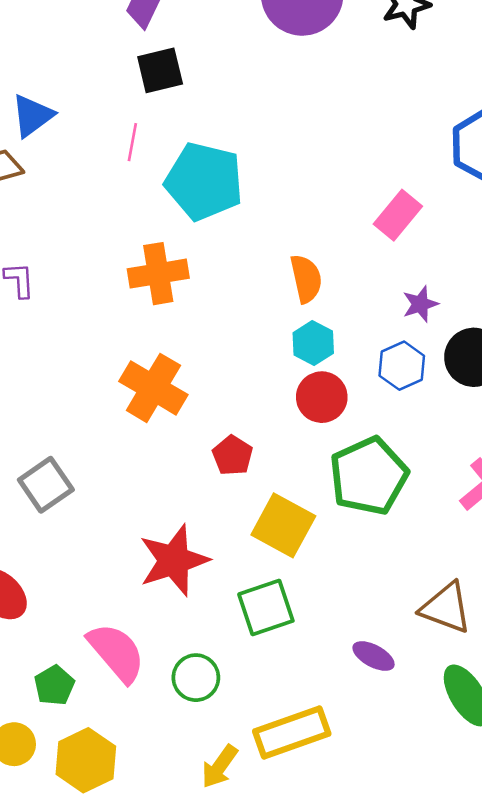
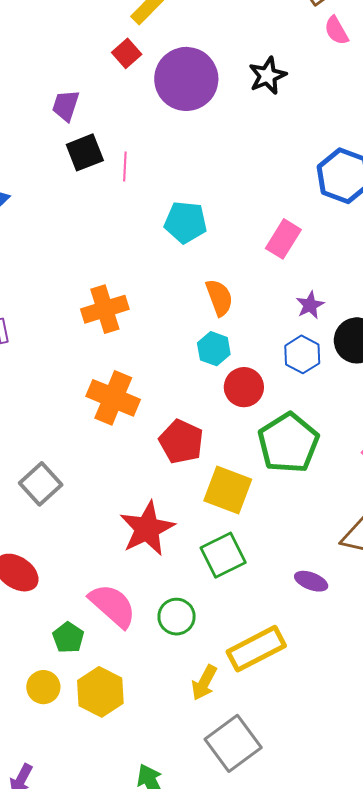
pink line: (132, 142) -> (125, 166), moved
cyan pentagon: (204, 181) -> (185, 222), moved, size x0.7
cyan hexagon: (313, 343) -> (214, 349), moved
red pentagon: (233, 455) -> (181, 442), size x1.4

